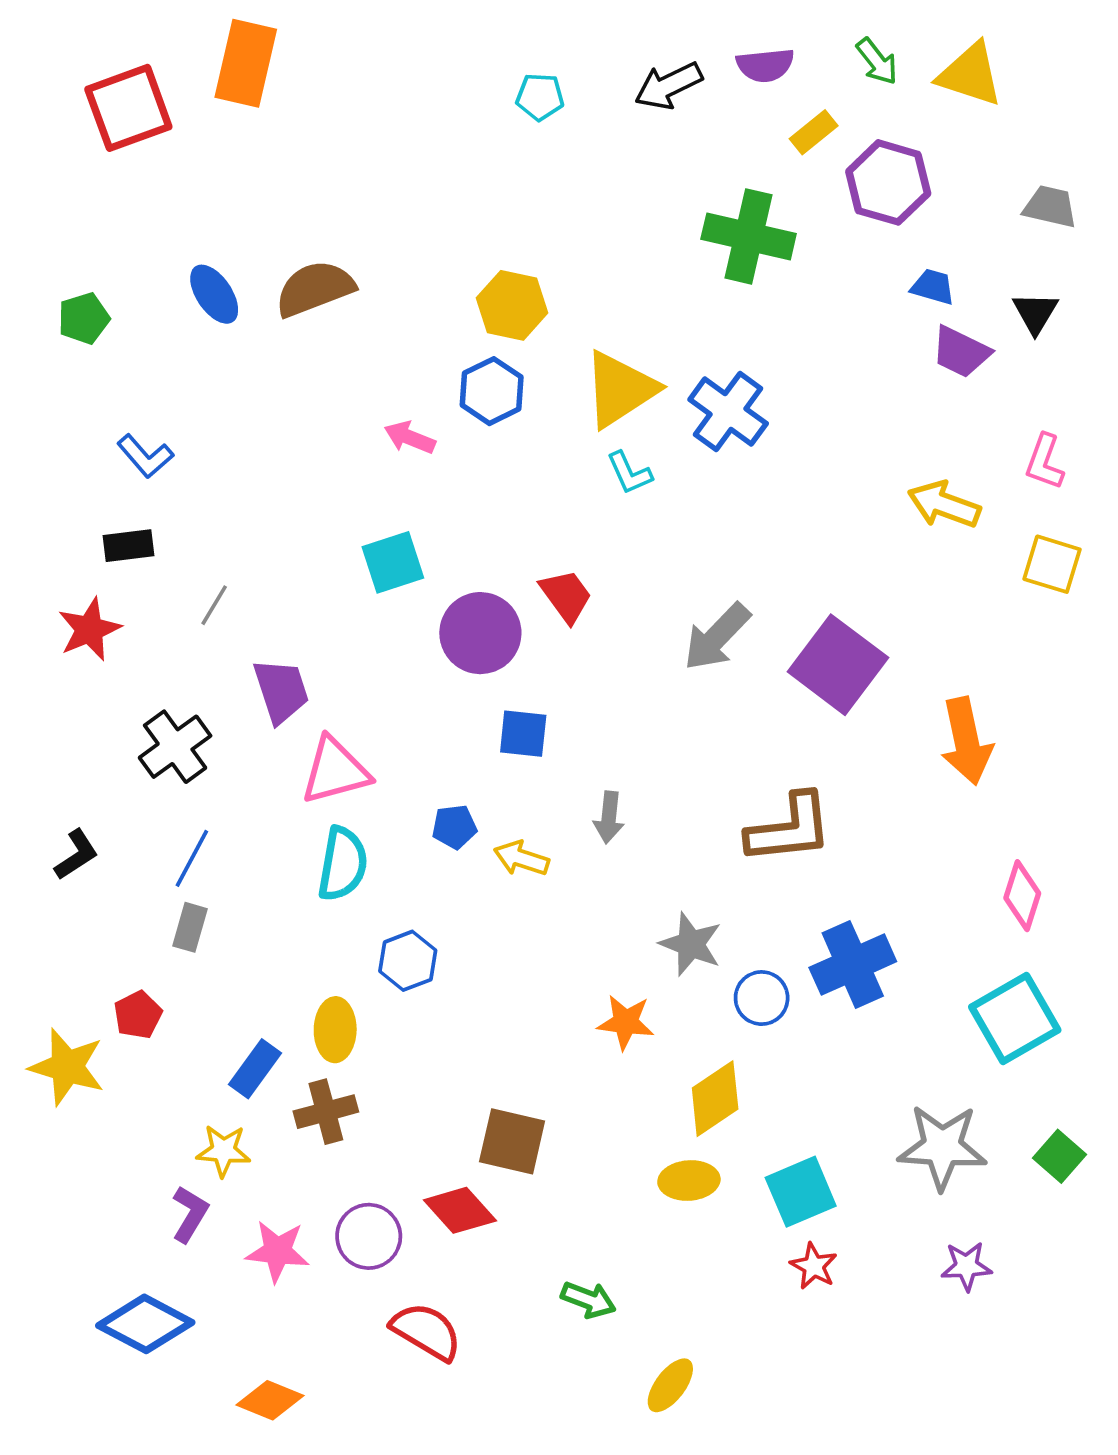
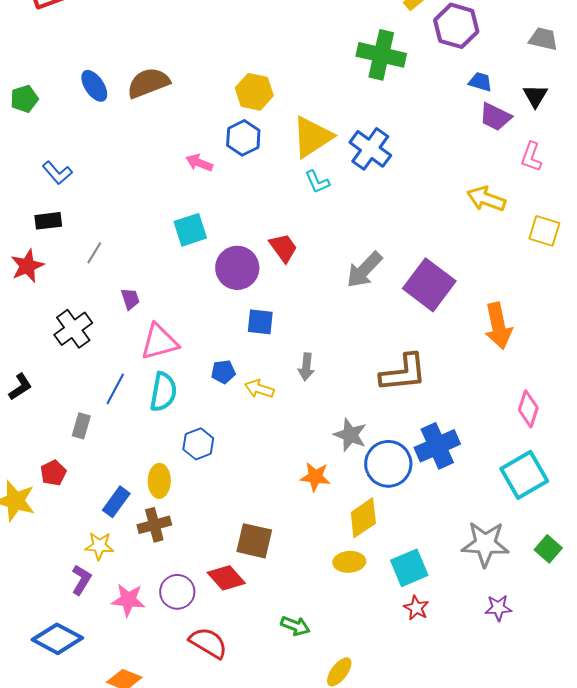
pink L-shape: (1045, 462) -> (531, 157), moved
purple trapezoid: (281, 691) -> (130, 299), size x0.6
blue line: (192, 858) -> (115, 389), moved
blue circle: (762, 998) -> (388, 464), size x1.6

